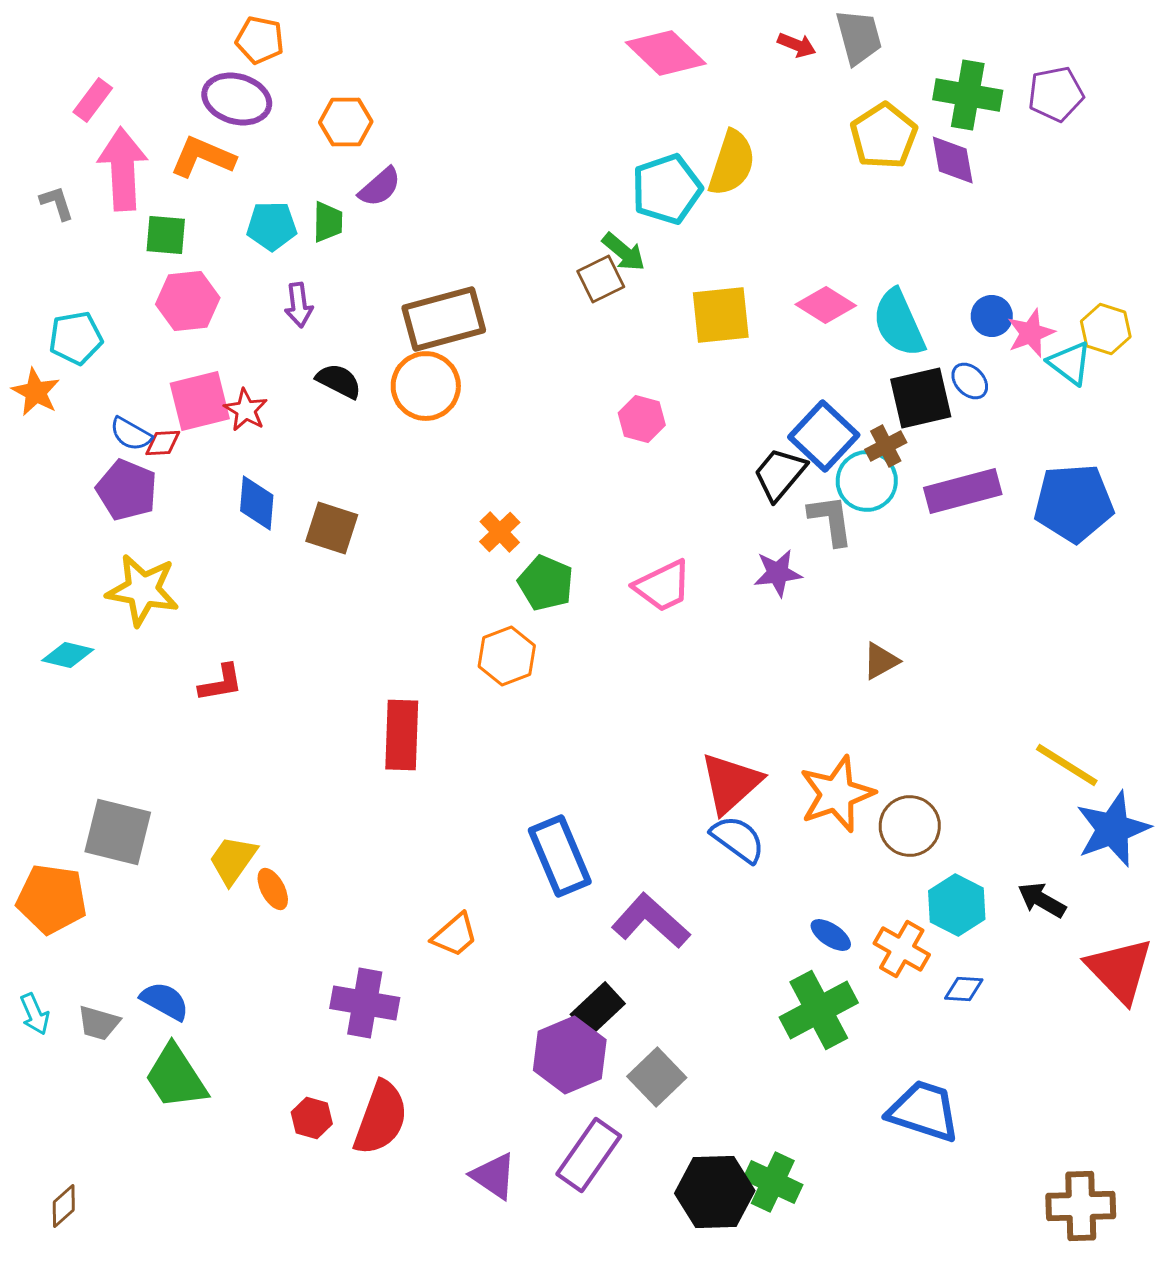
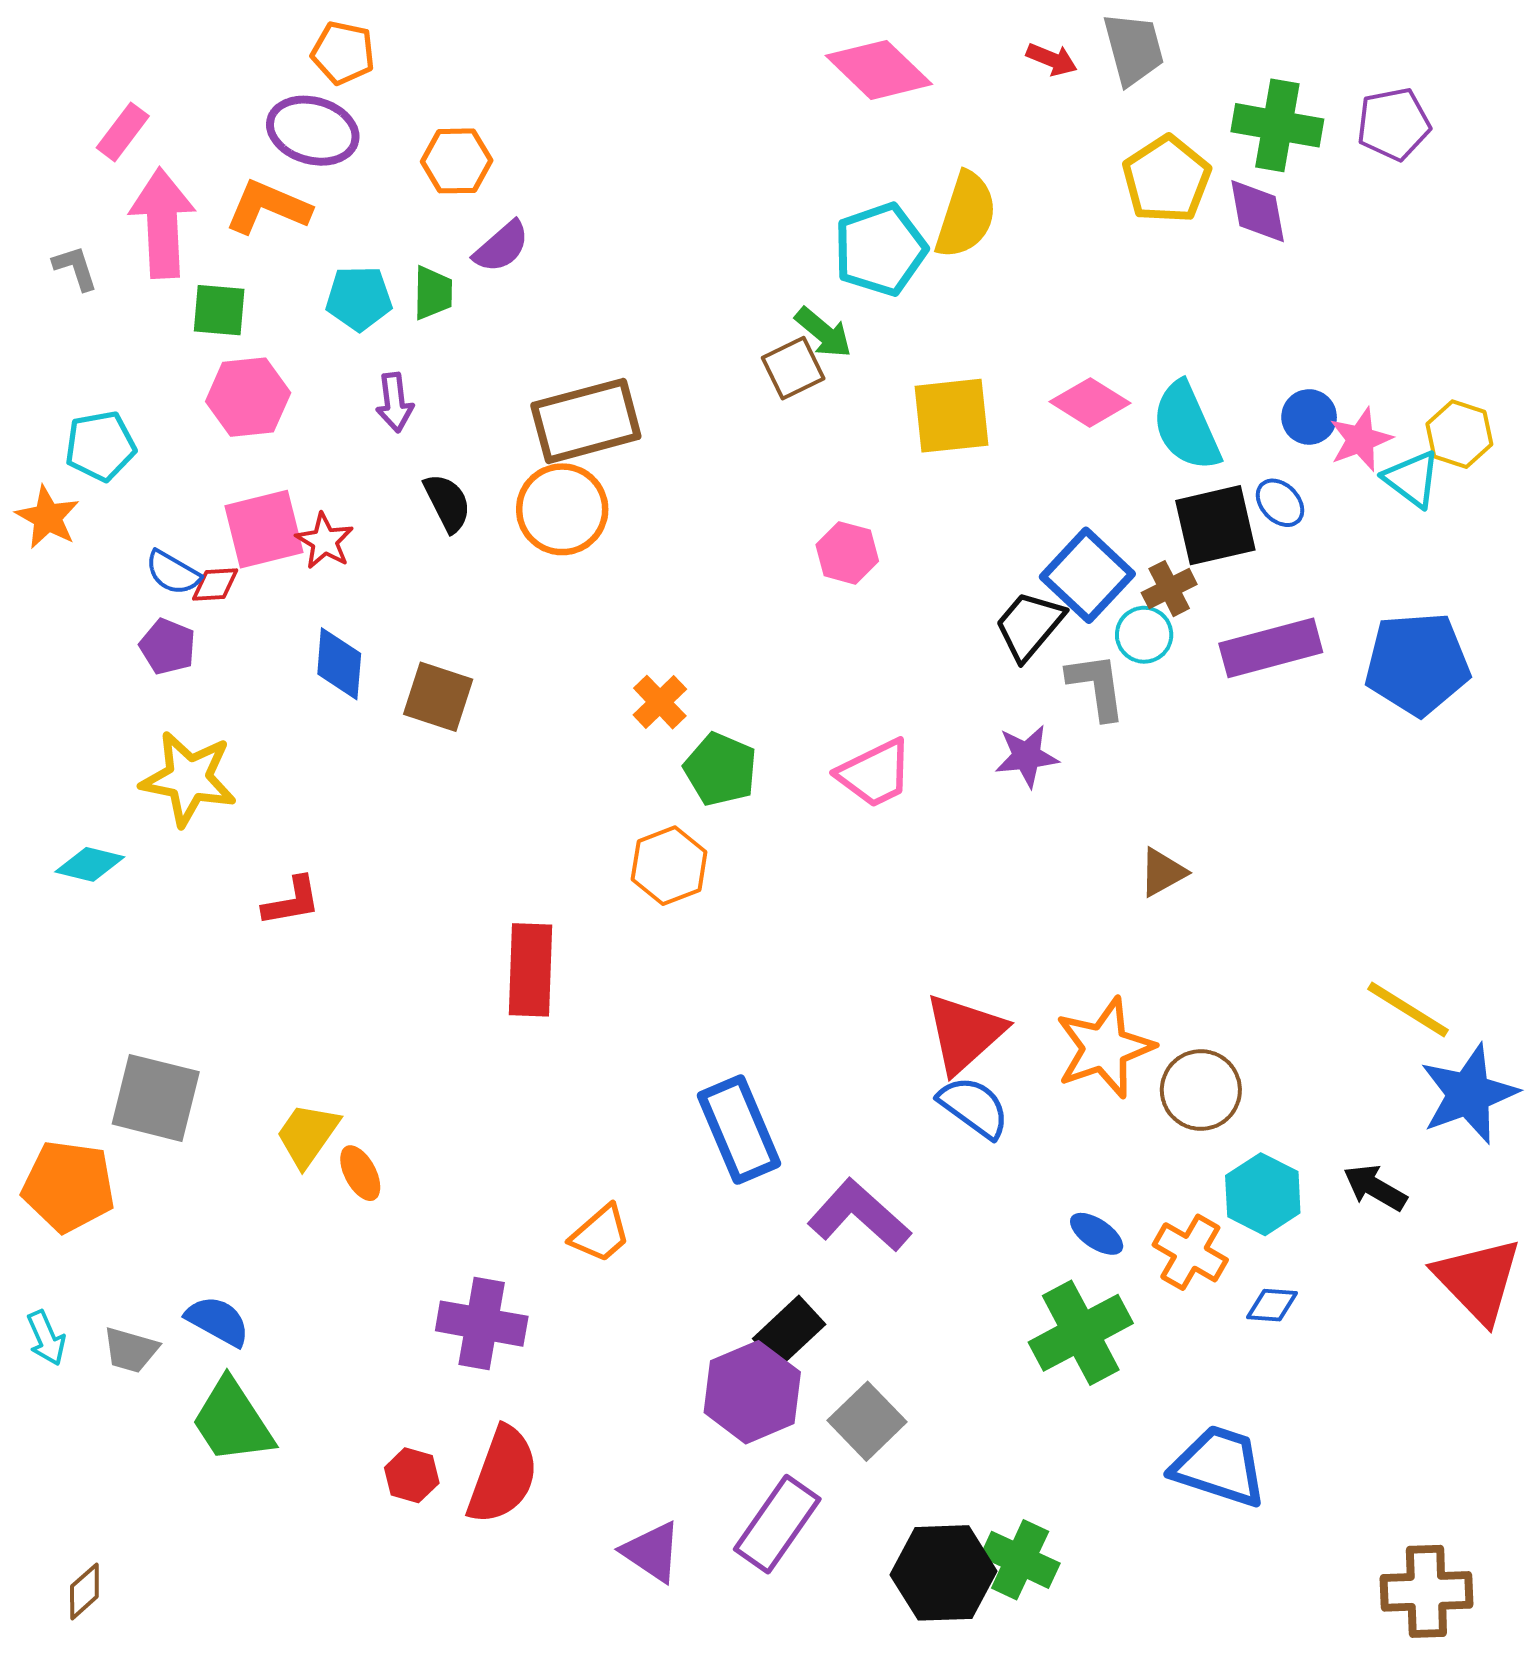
black semicircle: (339, 381) -> (447, 503), turned 36
cyan circle: (867, 481) -> (1144, 635), size x0.7
purple pentagon: (127, 490) -> (168, 647), size x0.7

